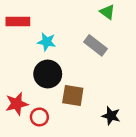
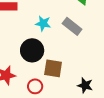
cyan star: (47, 42) -> (43, 23), moved
red circle: (39, 117) -> (35, 86), moved

